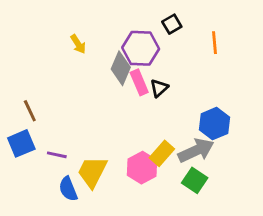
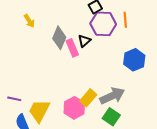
purple hexagon: (141, 48) -> (103, 24), moved
black triangle: (159, 88) -> (84, 41), moved
blue hexagon: (214, 124) -> (134, 60), moved

